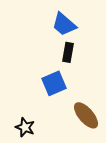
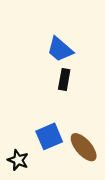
blue square: (54, 83) -> (49, 136), moved

